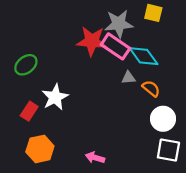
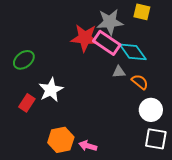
orange hexagon: (40, 149) -> (61, 140), moved

